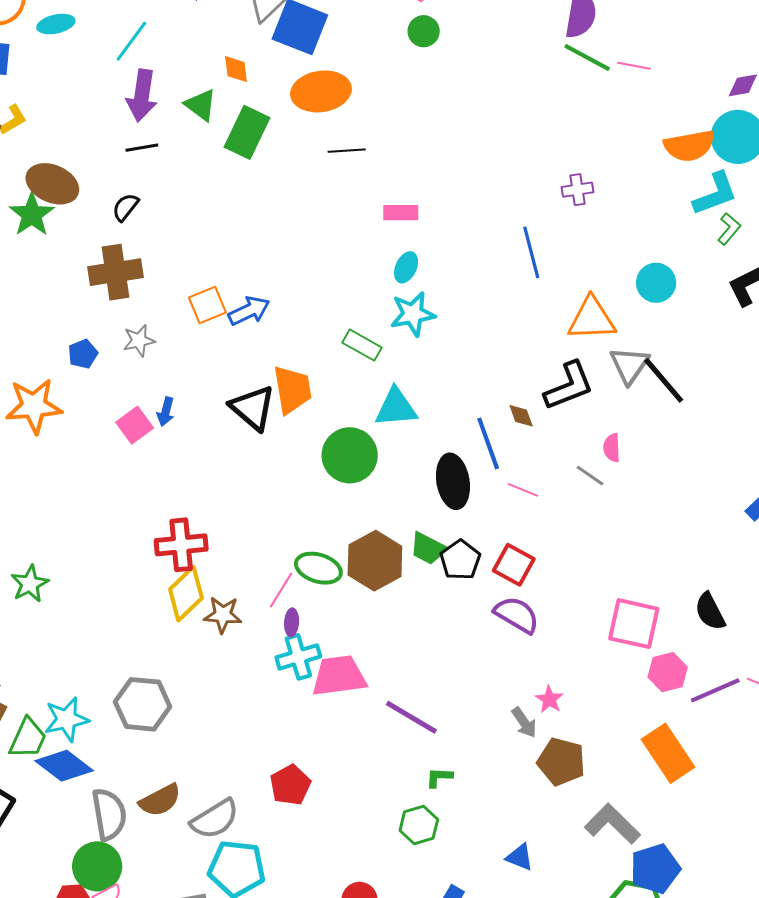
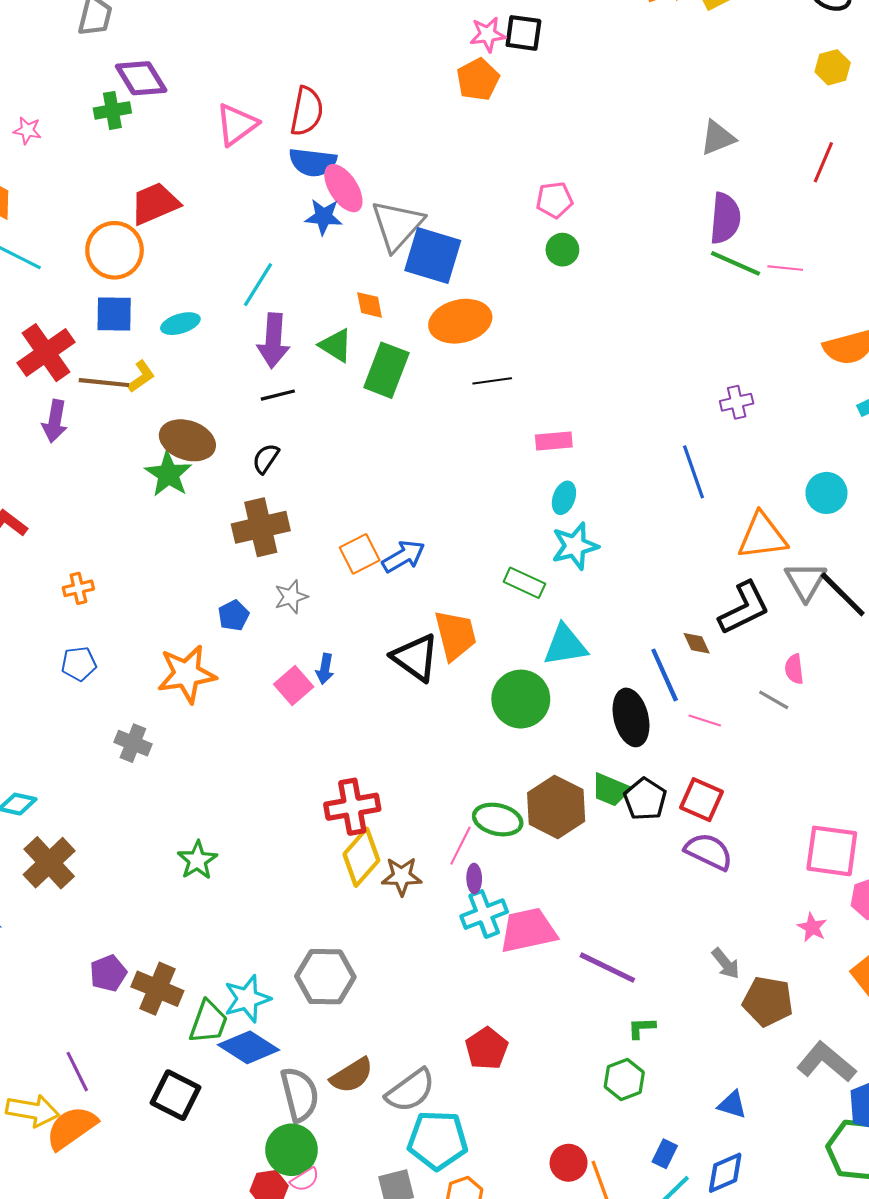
cyan ellipse: (56, 24) -> (180, 324), moved
pink star: (549, 699) -> (812, 927), moved

